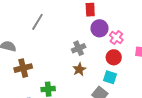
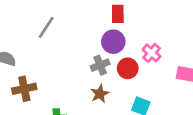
purple circle: (99, 28) -> (113, 42), moved
red circle: (114, 57) -> (128, 68), moved

